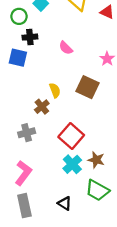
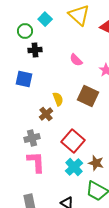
pink semicircle: (66, 48) -> (76, 60), moved
blue square: (18, 58) -> (24, 79), moved
pink L-shape: (23, 173) -> (36, 162), moved, turned -40

